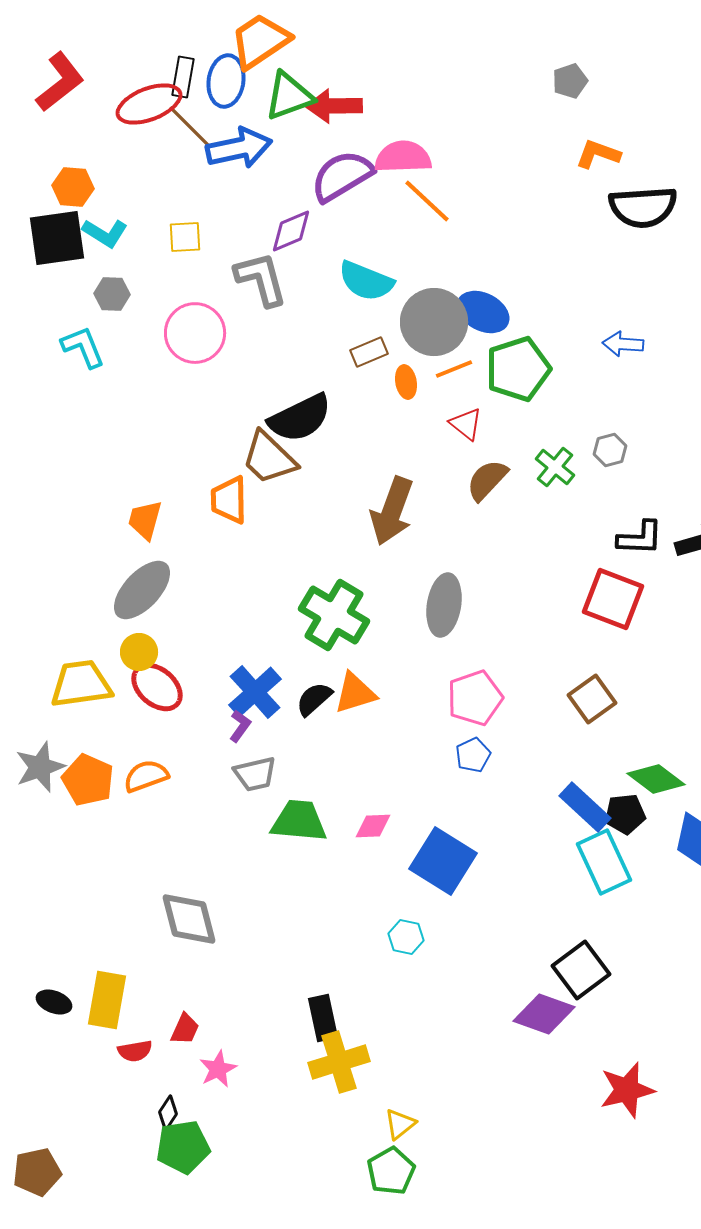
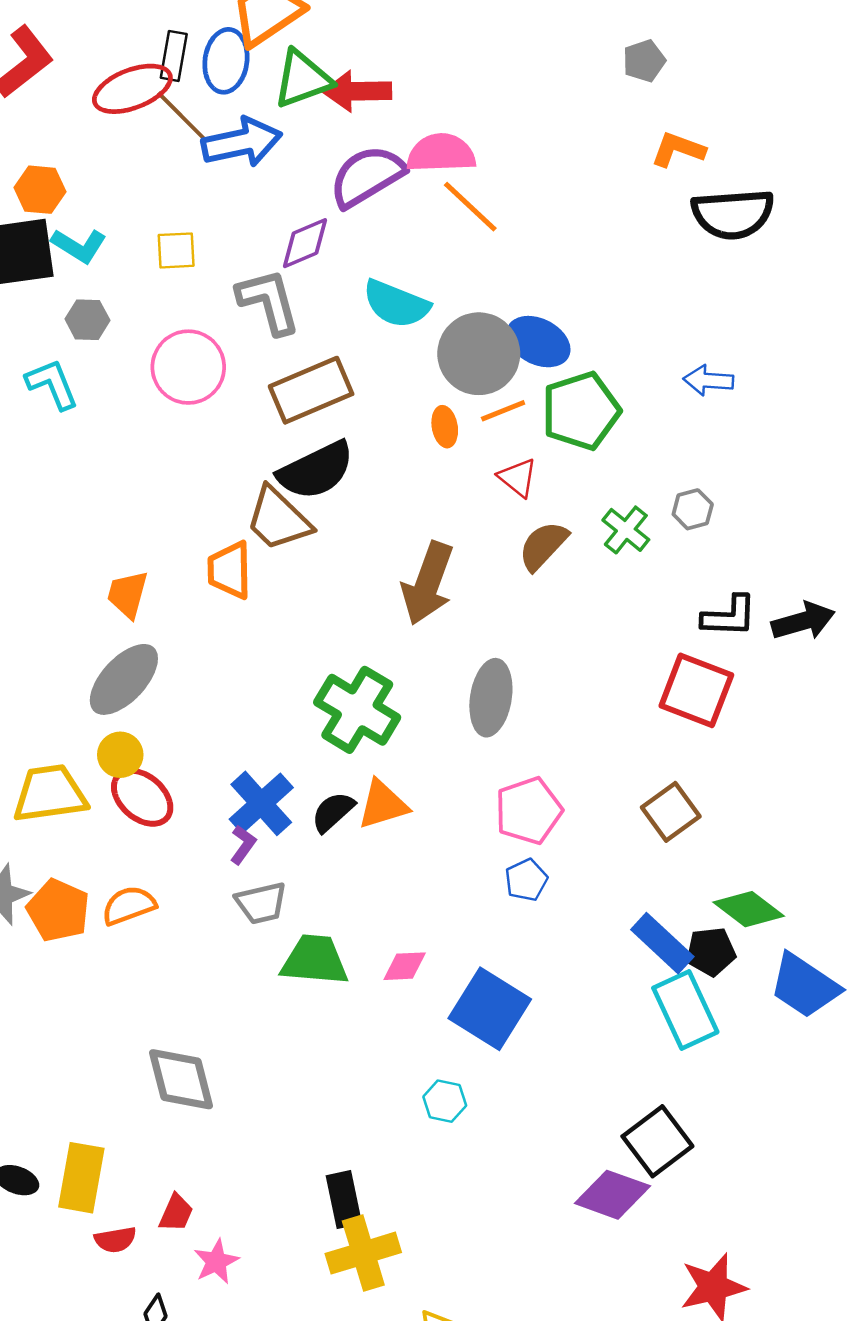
brown rectangle: (369, 352) -> (311, 390), moved, size x1.8

